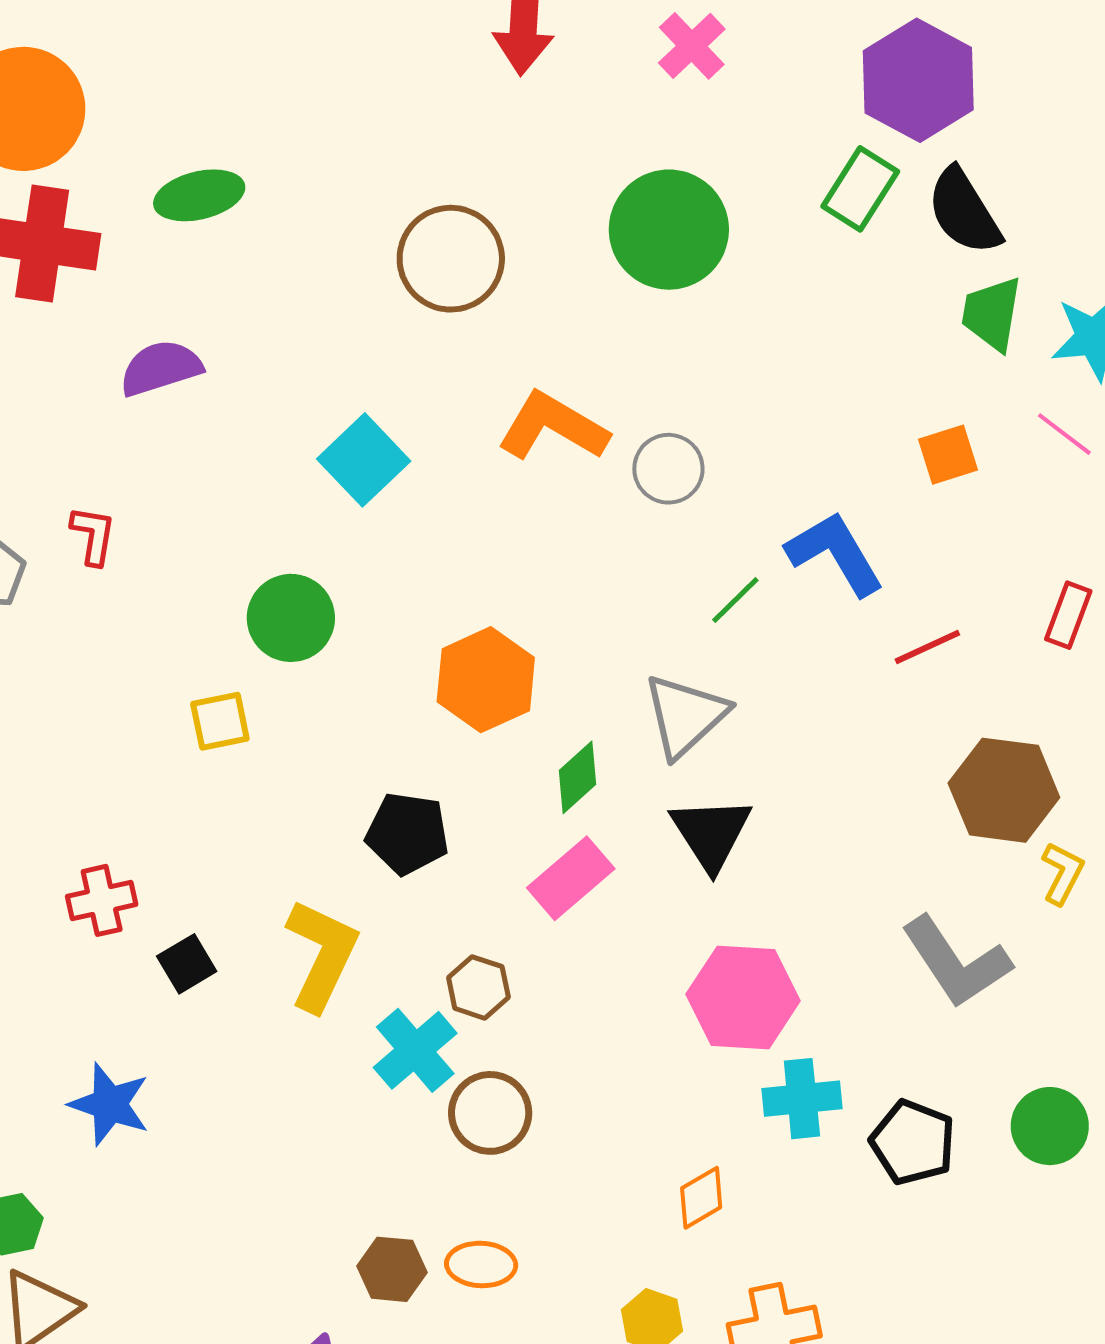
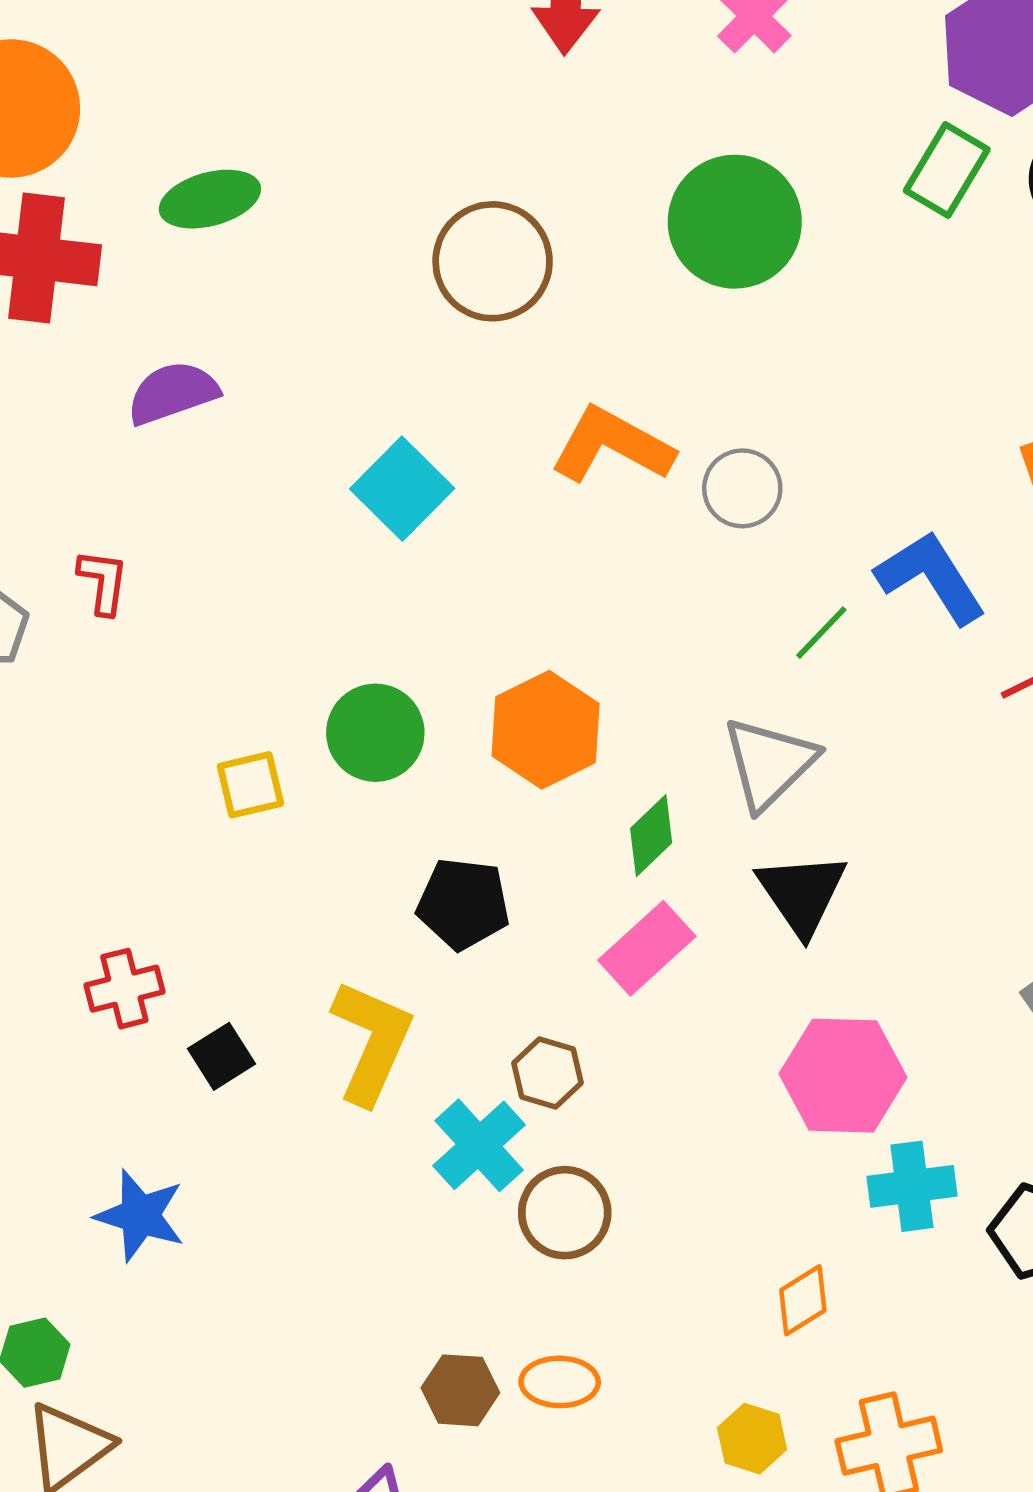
green circle: (291, 618) -> (375, 733), moved

